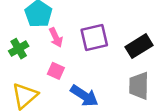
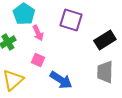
purple square: (94, 37) -> (71, 20), moved, turned 30

